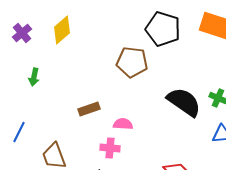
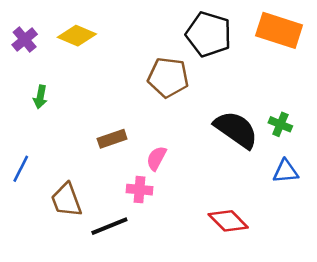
yellow diamond: (62, 30) -> (77, 36), turned 64
pink semicircle: (123, 124) -> (156, 158), turned -66

